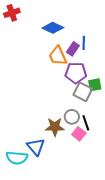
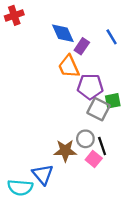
blue diamond: (53, 28) -> (63, 33), turned 40
blue line: (84, 43) -> (112, 37), moved, turned -32
purple rectangle: (73, 49) -> (82, 46), moved

